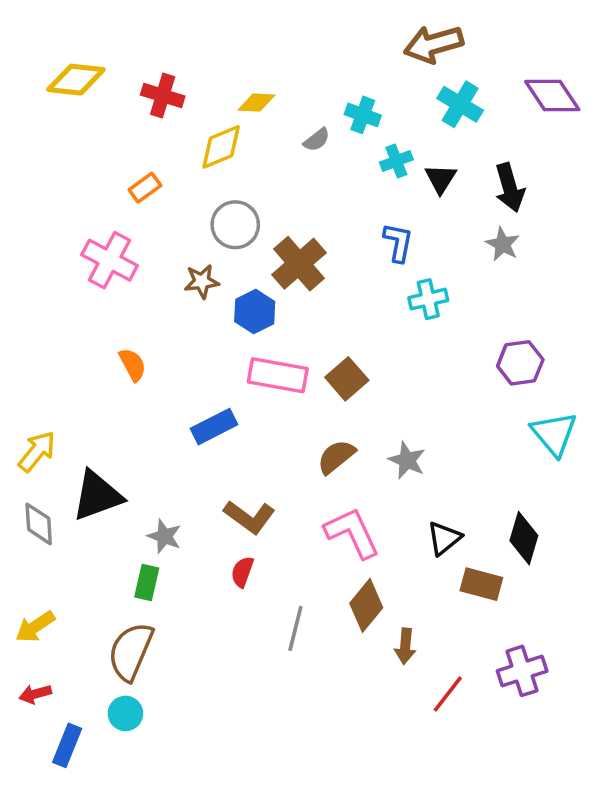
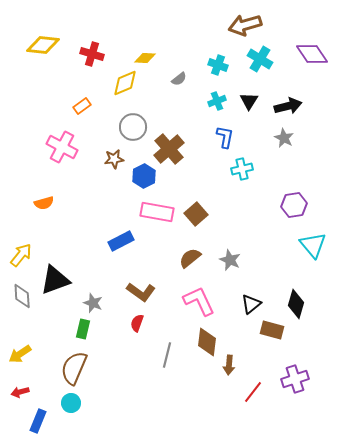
cyan cross: (363, 115) -> (218, 65), moved
cyan cross: (396, 161) -> (217, 101), moved
black arrow: (510, 188) -> (288, 106), turned -88
orange semicircle: (133, 365) -> (44, 203), moved, turned 102
brown diamond: (366, 605) -> (207, 342), turned -32

